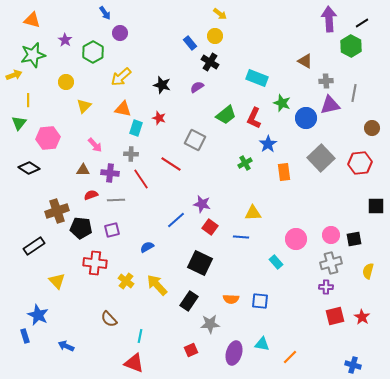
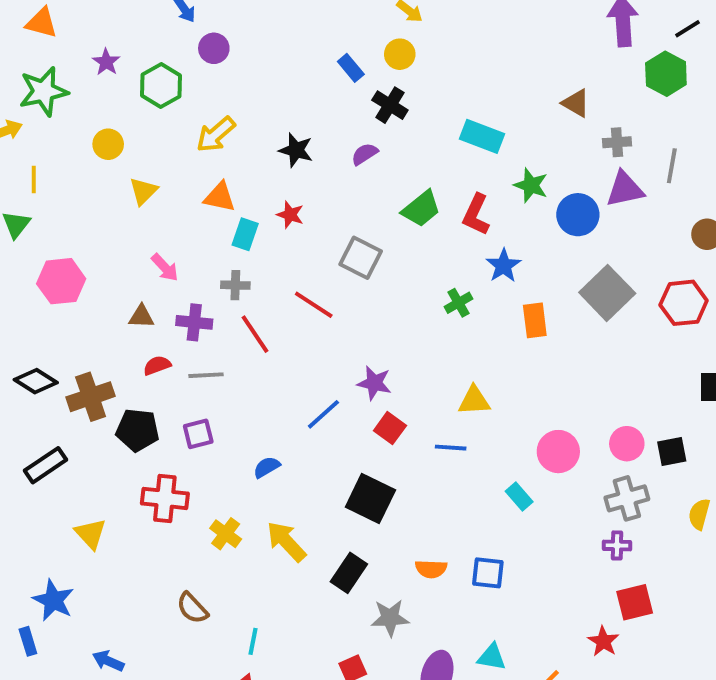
pink hexagon: (48, 138) -> (61, 281), moved
black diamond: (29, 168) -> (36, 381), moved
red star: (362, 317) -> (603, 641), moved

